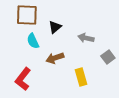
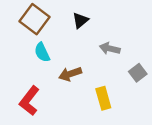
brown square: (27, 15) -> (34, 19), turned 35
black triangle: (55, 27) -> (80, 20), moved

